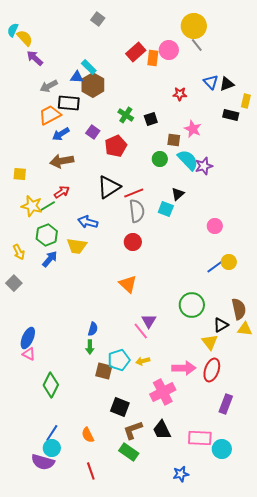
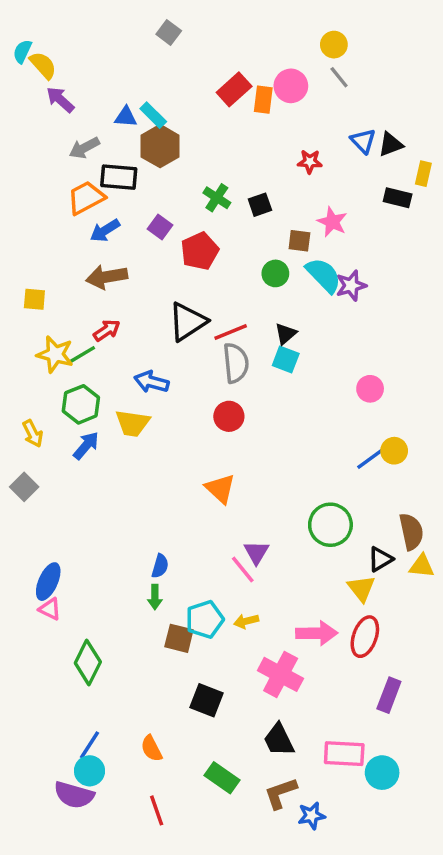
yellow circle: (194, 26) -> (334, 45), size x0.6
blue triangle: (77, 77) -> (126, 117), moved
black triangle: (178, 194) -> (286, 334), moved
pink cross: (163, 392) -> (281, 674), turned -35
brown L-shape: (133, 430) -> (281, 793), moved

